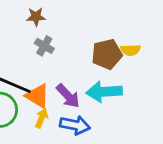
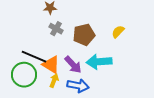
yellow semicircle: (131, 50) -> (118, 32), turned 136
brown pentagon: (107, 54) -> (84, 35), moved

